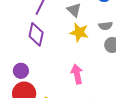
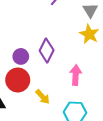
purple diamond: (36, 34) -> (47, 50), moved

